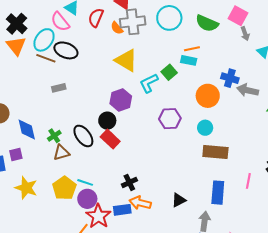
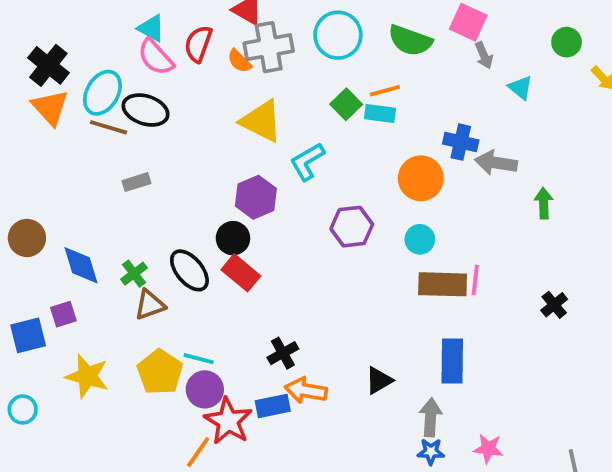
pink semicircle: (60, 22) -> (156, 57), moved
green square: (169, 72) -> (346, 104), moved
pink line: (248, 181) -> (475, 280), moved

